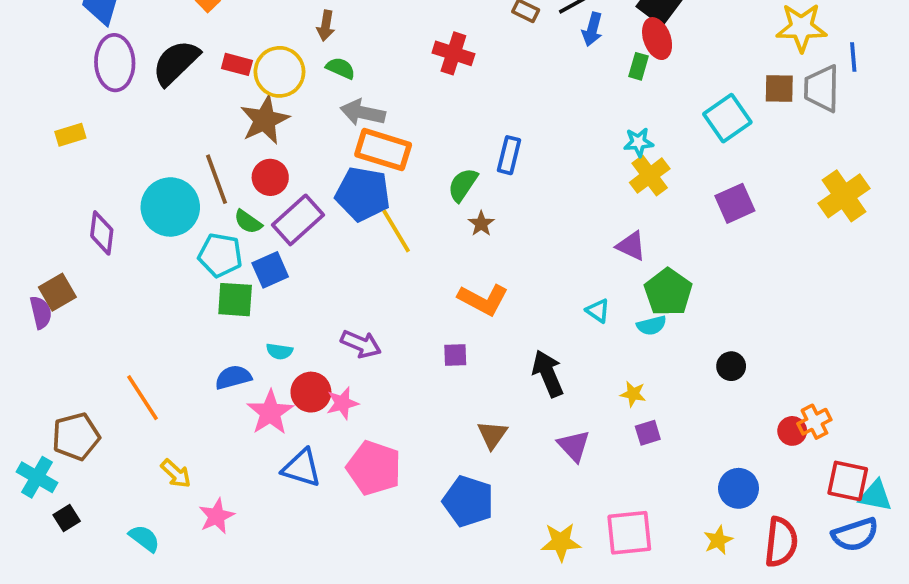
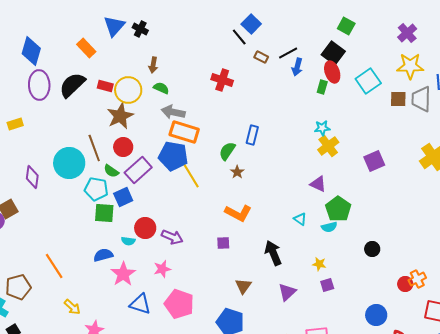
cyan square: (727, 118) -> (368, 81), moved
red circle: (311, 392) -> (145, 228), moved
purple triangle: (574, 446) -> (287, 292), turned 30

